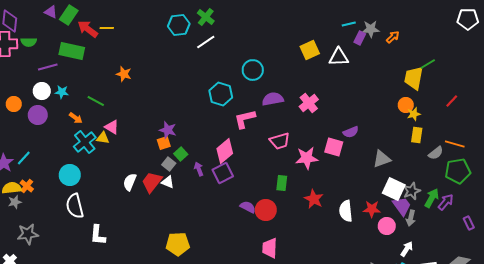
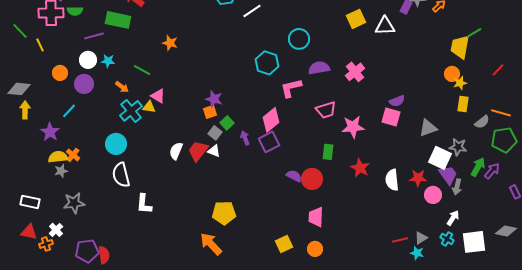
pink square: (334, 147) -> (391, 117), moved
cyan line: (24, 158) -> (69, 111), moved
gray star: (412, 191) -> (458, 147), moved, turned 30

